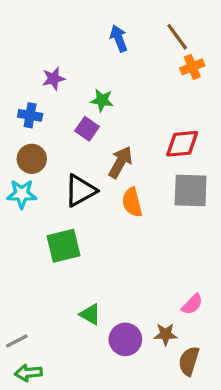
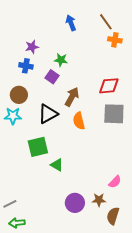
orange cross: (192, 67) -> (115, 40), turned 32
blue cross: (30, 115) -> (26, 66), moved
green triangle: (90, 314) -> (57, 165), moved

